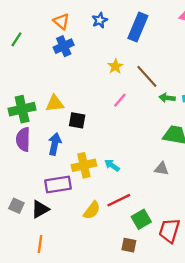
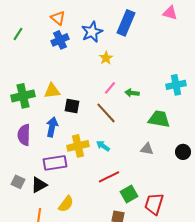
blue star: (100, 20) -> (92, 32), moved, size x1.5
brown line: (147, 76) -> (106, 113), moved
green arrow: (167, 98) -> (132, 93), moved
purple semicircle: (23, 139) -> (24, 135), moved
yellow semicircle: (92, 210) -> (66, 204), moved

